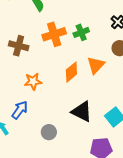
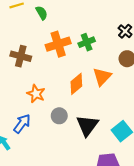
orange star: (33, 81) -> (36, 94), turned 30
black triangle: (82, 112) -> (87, 125), turned 40
gray circle: (49, 132) -> (59, 116), moved

